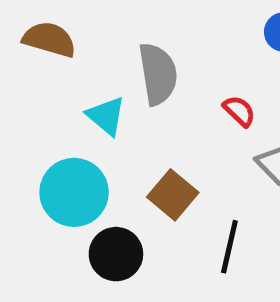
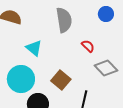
gray semicircle: (158, 74) -> (64, 20), moved

